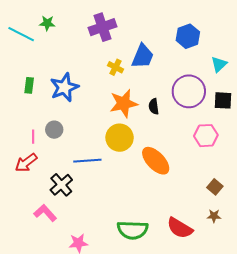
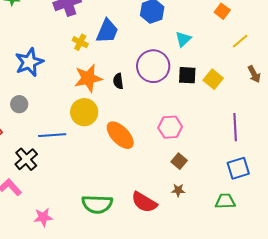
pink hexagon: (206, 136) -> (170, 127), moved

